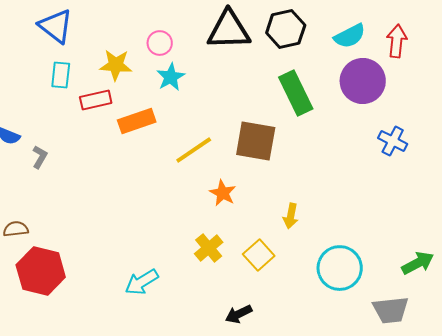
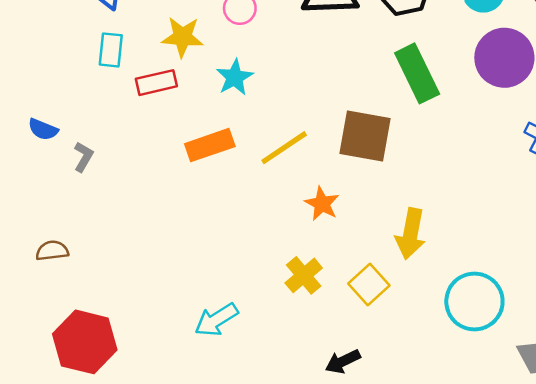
cyan star: (171, 77) -> (235, 77), moved
orange rectangle: (137, 121) -> (210, 145), moved
yellow arrow: (291, 216) -> (411, 234), size x1.5
red hexagon: (41, 271) -> (85, 342), moved

